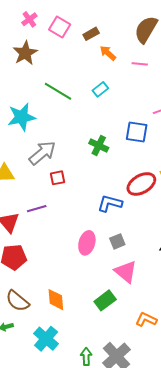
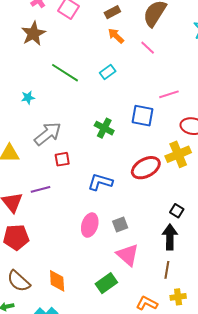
brown rectangle: (91, 34) -> (112, 12), moved
pink line: (140, 64) -> (148, 48), turned 35
cyan star: (22, 117) -> (28, 97), size x0.5
blue L-shape: (110, 203) -> (100, 182), moved

